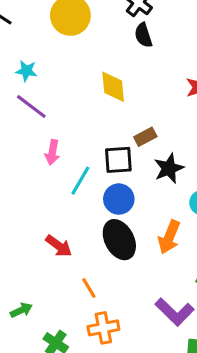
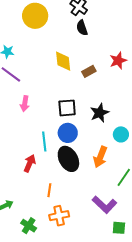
brown rectangle: (145, 137) -> (89, 71), moved
cyan line: (80, 181) -> (44, 141), moved, turned -36
red arrow: (59, 246) -> (30, 163), turned -102
orange line: (89, 288) -> (49, 190), turned 40

